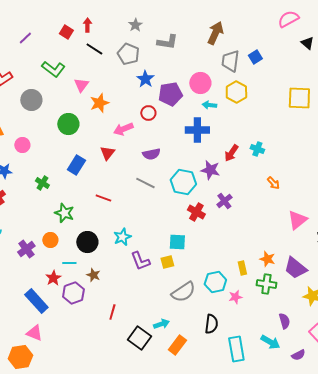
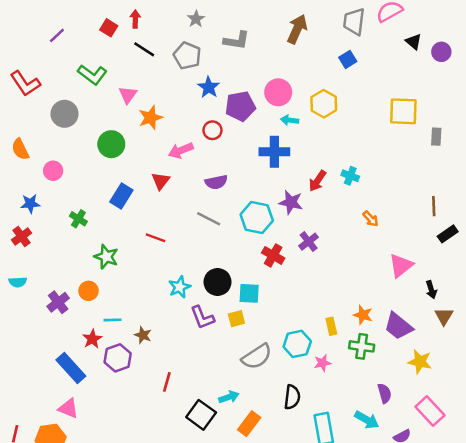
gray trapezoid: (230, 61) -> (354, 21), moved
black circle: (87, 242) -> (218, 282), moved

